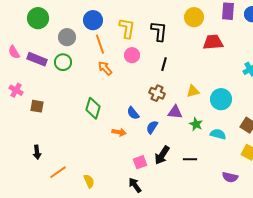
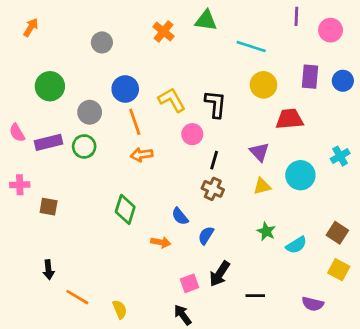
yellow L-shape: (127, 28) -> (172, 100), turned -40
pink circle: (132, 55) -> (192, 134), moved
purple rectangle: (37, 59) -> (49, 142), turned -36
black line: (164, 64) -> (214, 160), moved
orange arrow: (105, 68) -> (142, 155), turned -56
pink cross: (16, 90) -> (20, 185), turned -32
cyan circle: (221, 99) -> (300, 175), moved
purple triangle: (175, 112) -> (259, 152), moved, turned 42
cyan semicircle: (218, 134) -> (296, 245), turned 133
black line: (190, 159) -> (255, 296), moved
orange line: (58, 172) -> (77, 297), turned 66

